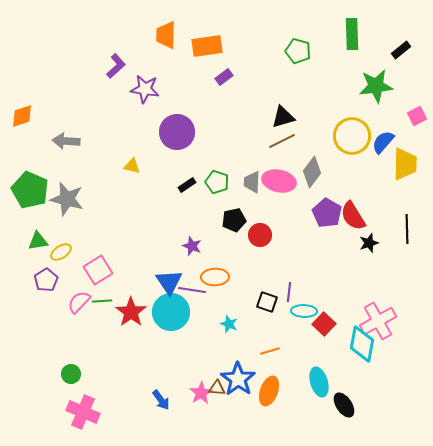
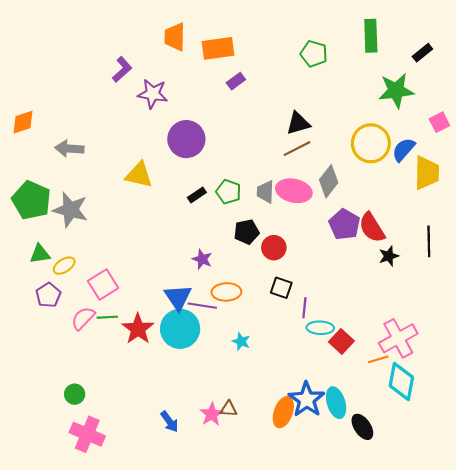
yellow triangle: (132, 166) -> (139, 175), size x1.6
black square: (267, 302) -> (281, 288), moved
cyan diamond: (362, 344) -> (401, 382), moved
orange line: (270, 351) -> (378, 359), moved
blue star: (238, 379) -> (307, 399), moved

